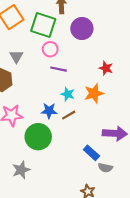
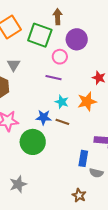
pink circle: (50, 49) -> (60, 57), moved
brown line: (69, 115) -> (62, 122), turned 48
blue rectangle: (91, 153) -> (83, 158), turned 56
gray star: (21, 170) -> (18, 184), moved

